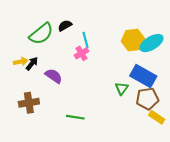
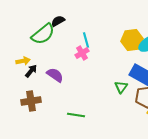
black semicircle: (65, 26) -> (58, 21), moved
black arrow: (32, 64) -> (31, 71), moved

